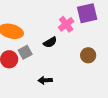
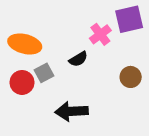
black arrow: (45, 80) -> (71, 111), size x1.6

